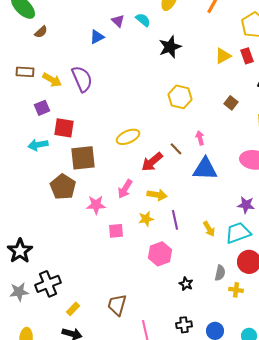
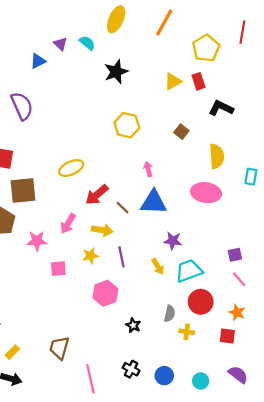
brown line: (176, 149) -> (123, 208), moved
purple star: (246, 205) -> (173, 241), moved
black cross: (184, 325) -> (131, 369), turned 35

